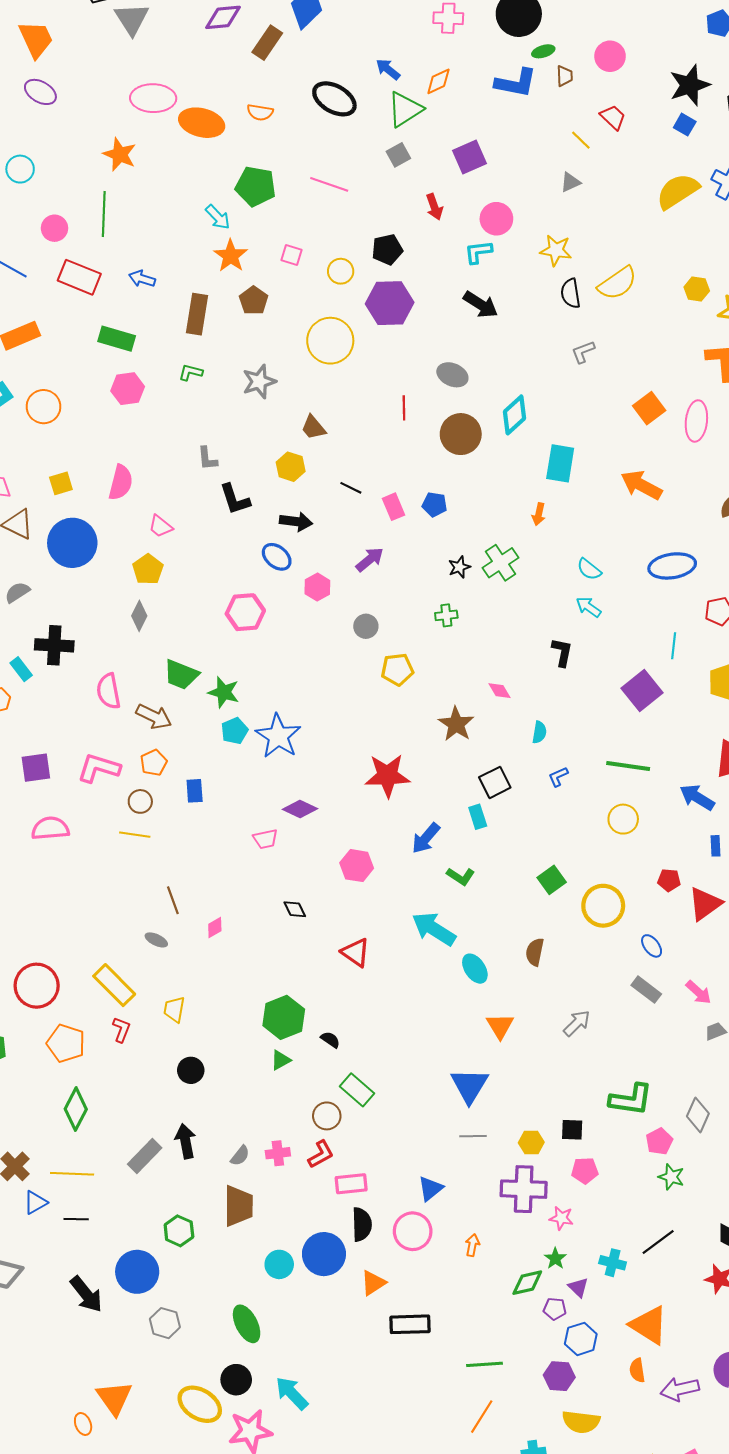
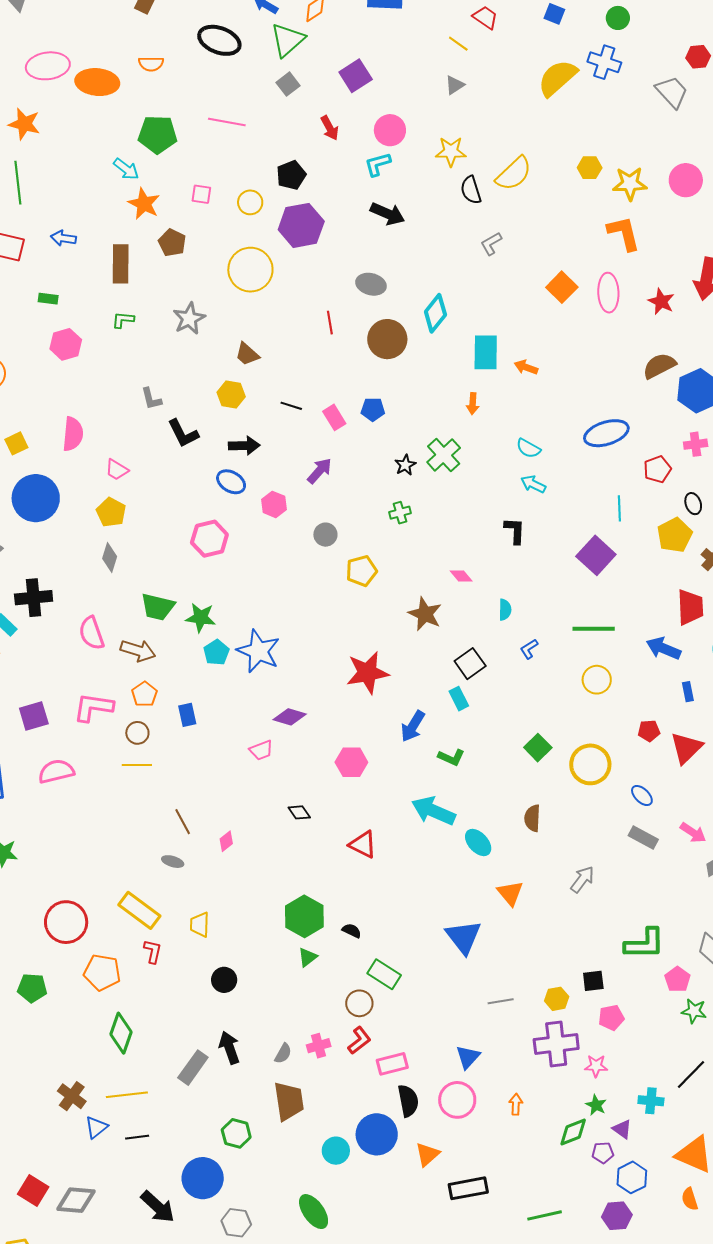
green rectangle: (117, 339) -> (48, 299), size x0.6
orange arrow: (641, 485) -> (526, 367), moved, size x0.6
blue triangle: (469, 1086) -> (463, 937), moved

